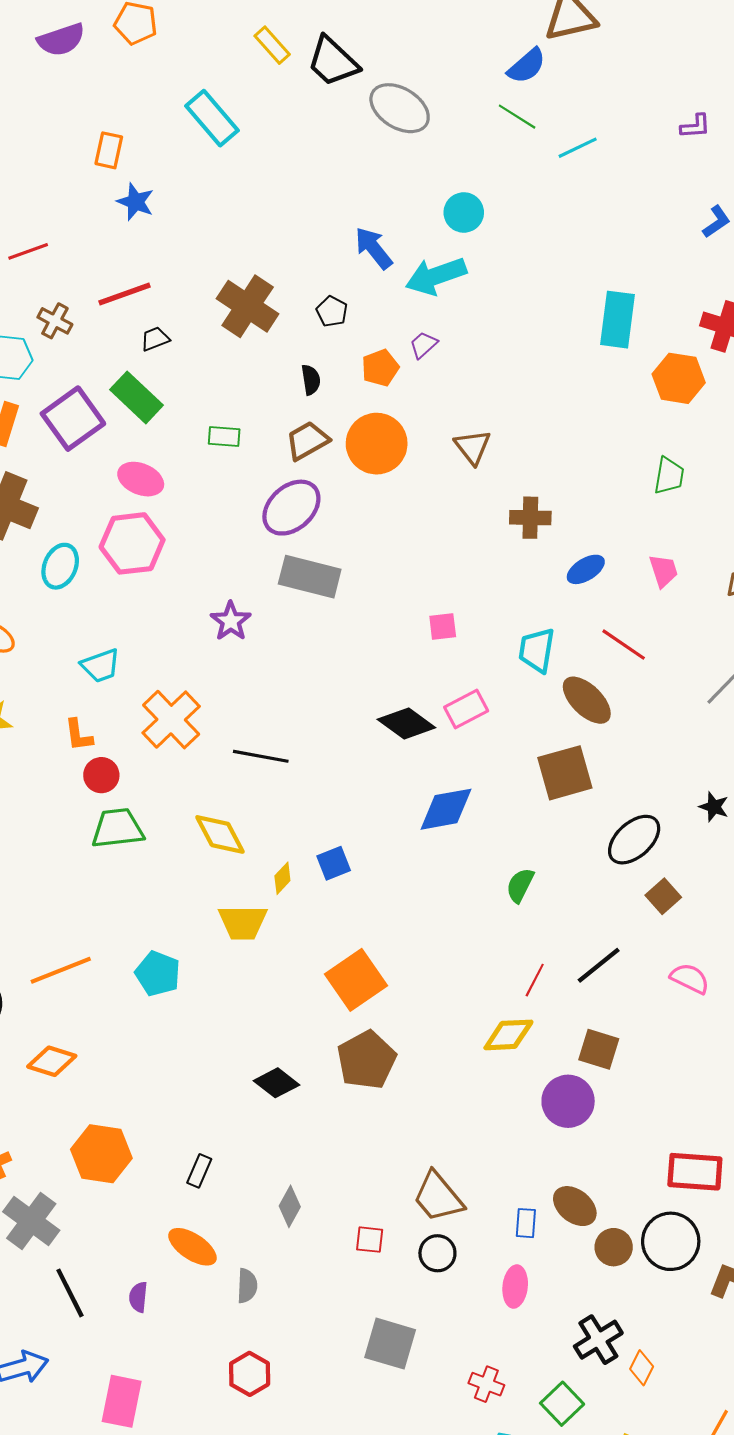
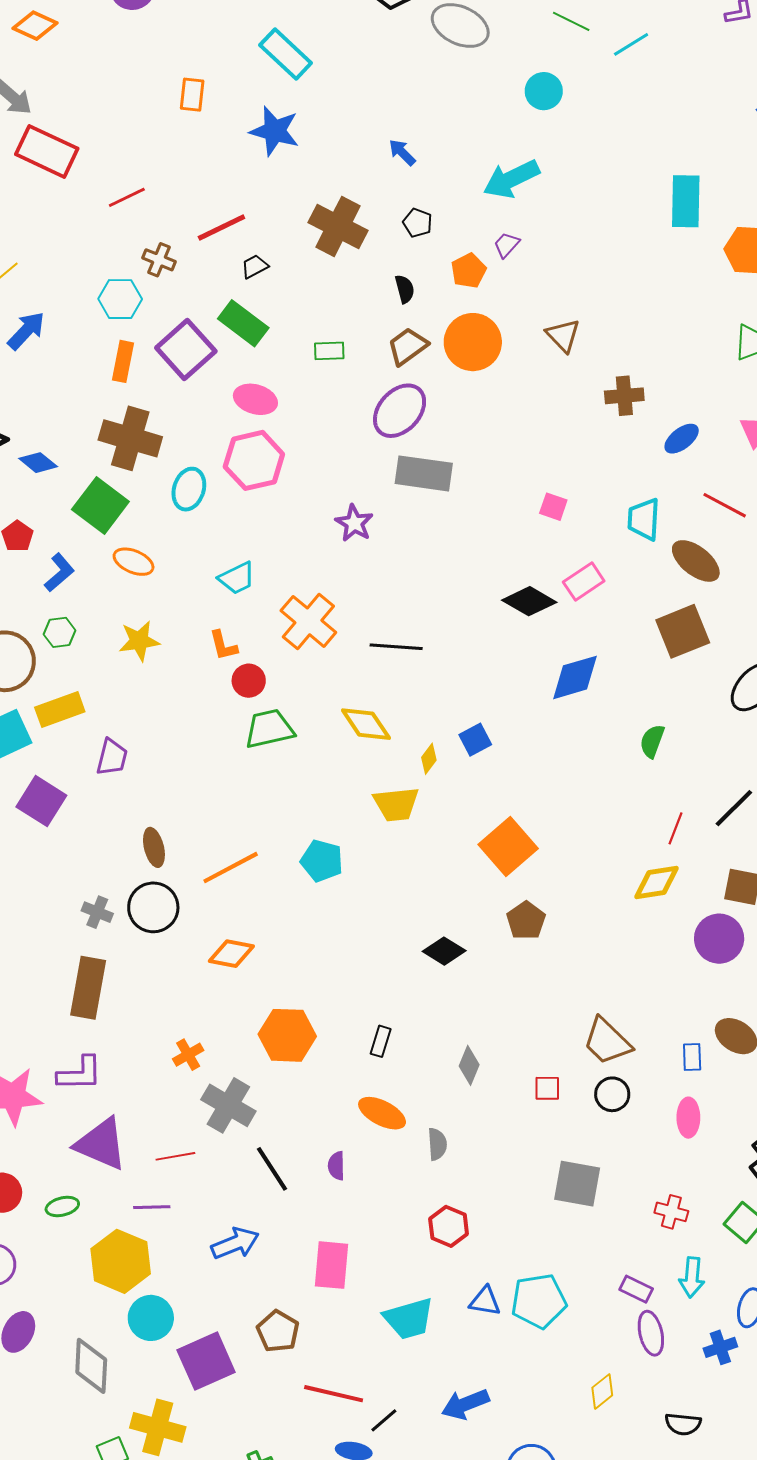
blue star: (136, 202) -> (275, 131), moved, size x1.4
cyan circle: (464, 212) -> (544, 91), moved
blue arrow: (374, 248) -> (402, 152), moved, size x0.7
pink square: (443, 627) -> (553, 507), turned 32
brown pentagon: (366, 1060) -> (526, 921), size x0.7

